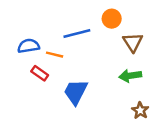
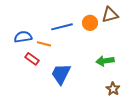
orange circle: (112, 19) -> (90, 23), moved
brown triangle: (133, 42) -> (110, 15), moved, turned 48

